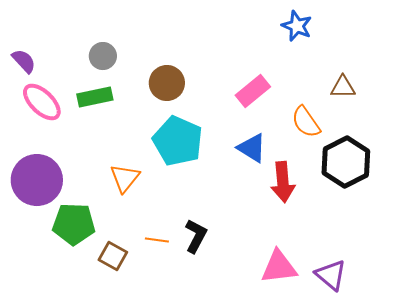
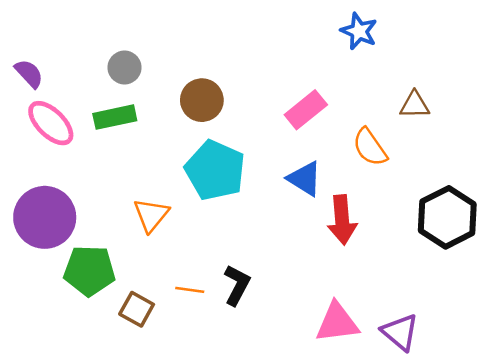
black hexagon: (346, 162) -> (447, 217), moved

